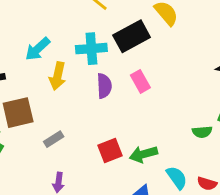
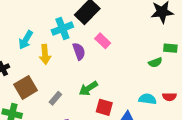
red square: (110, 151) -> (104, 107), moved, turned -36
green arrow: (143, 154) -> (88, 88), moved
cyan semicircle: (177, 178) -> (148, 99), turned -30

